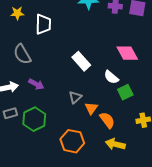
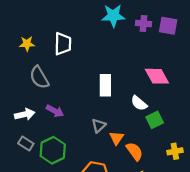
yellow star: (17, 13) -> (27, 44), moved
white rectangle: (81, 61) -> (105, 85), turned 42
gray rectangle: (10, 113) -> (26, 144), turned 48

